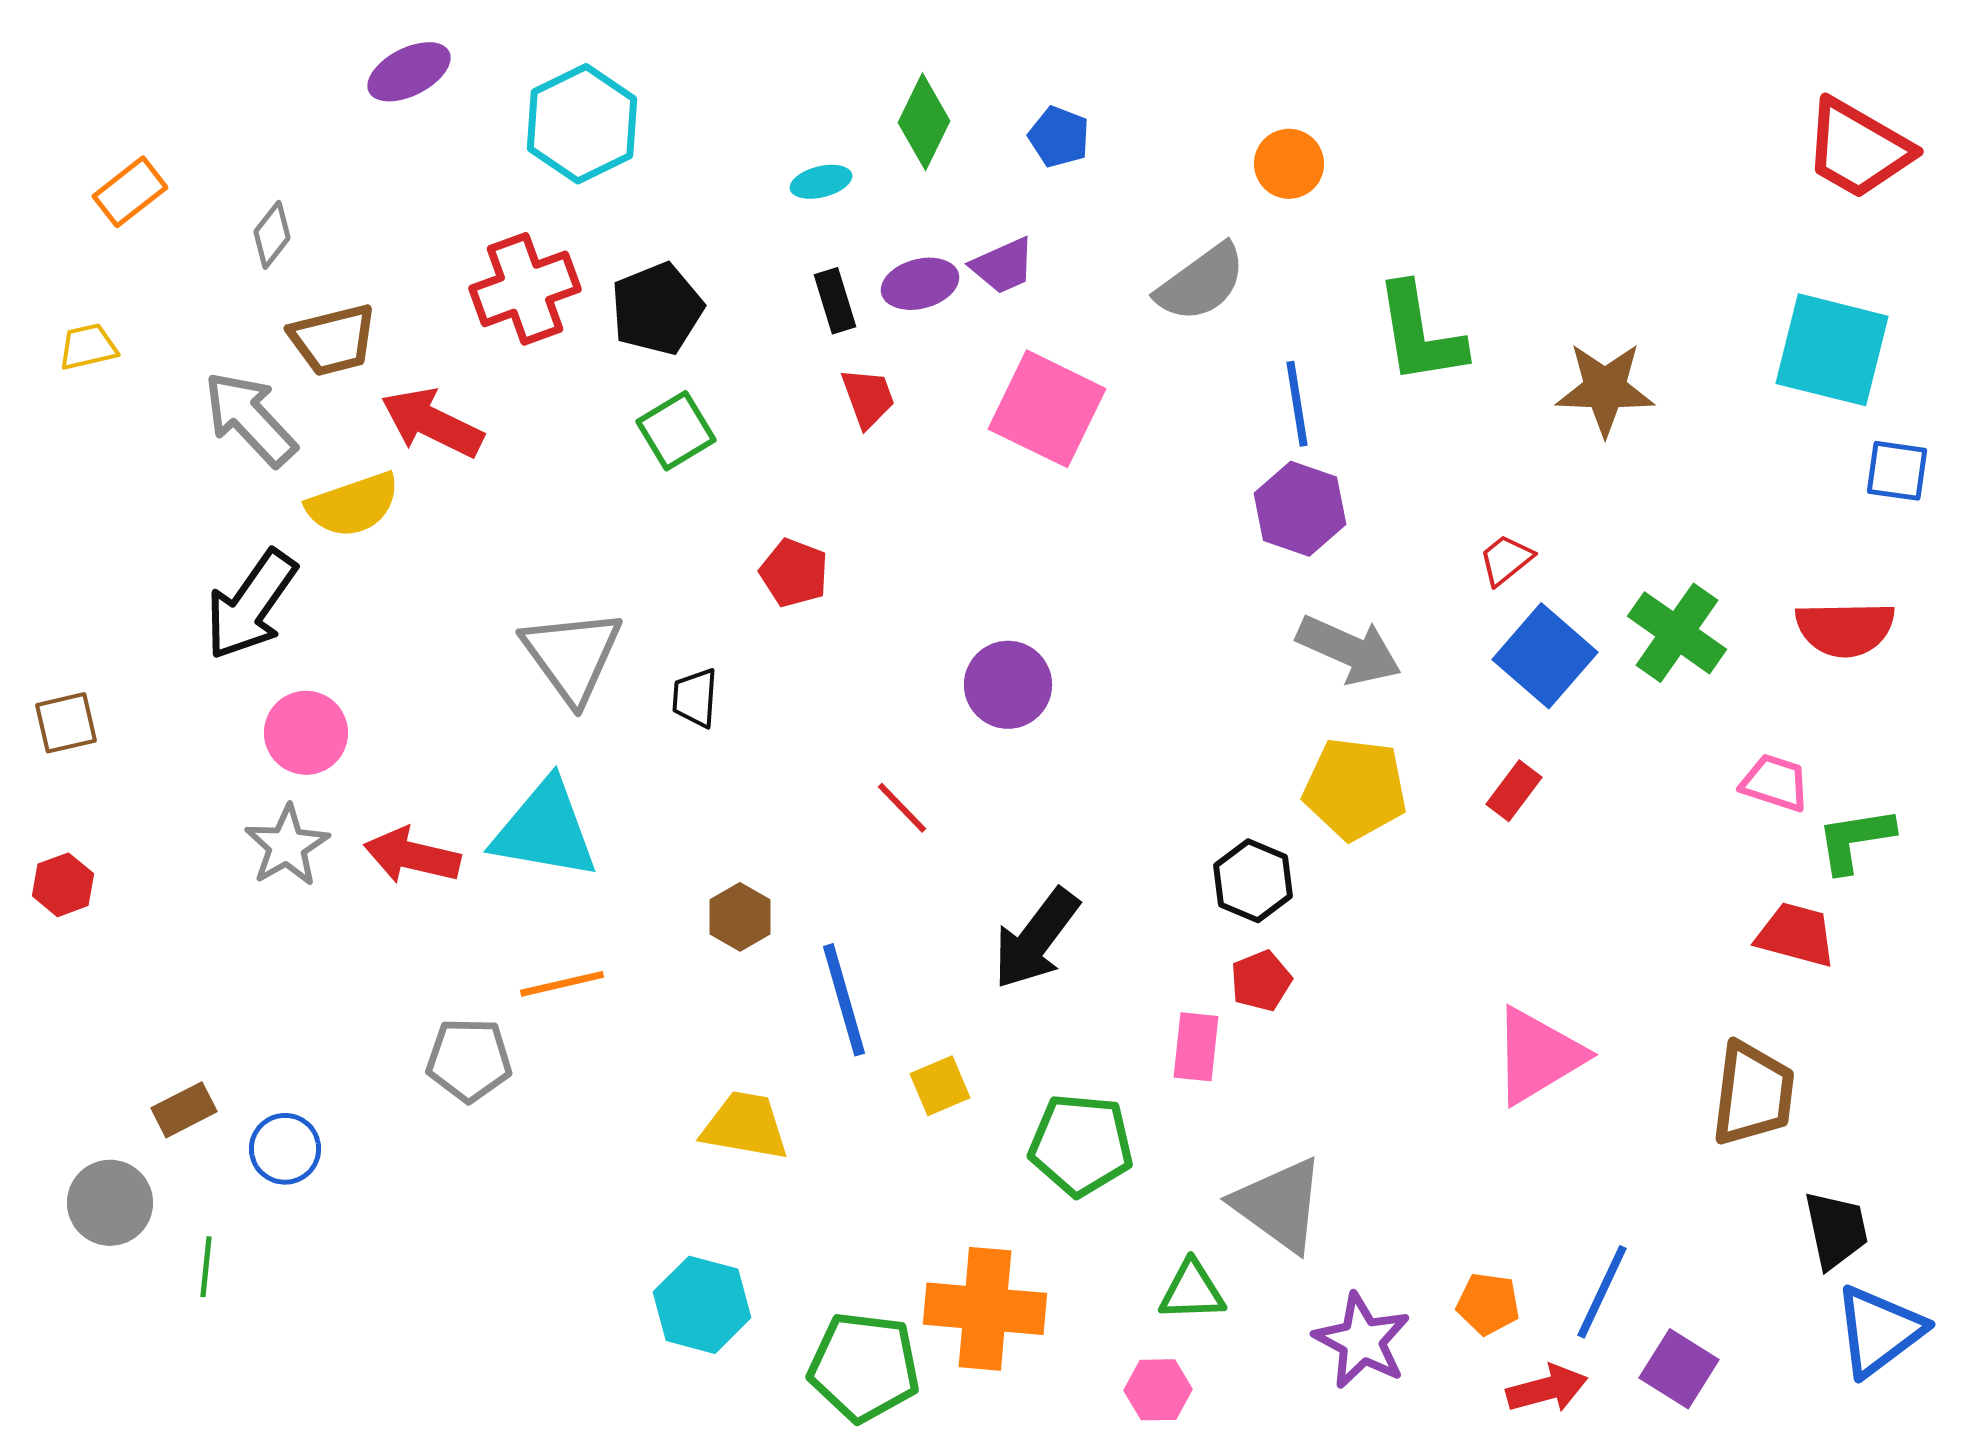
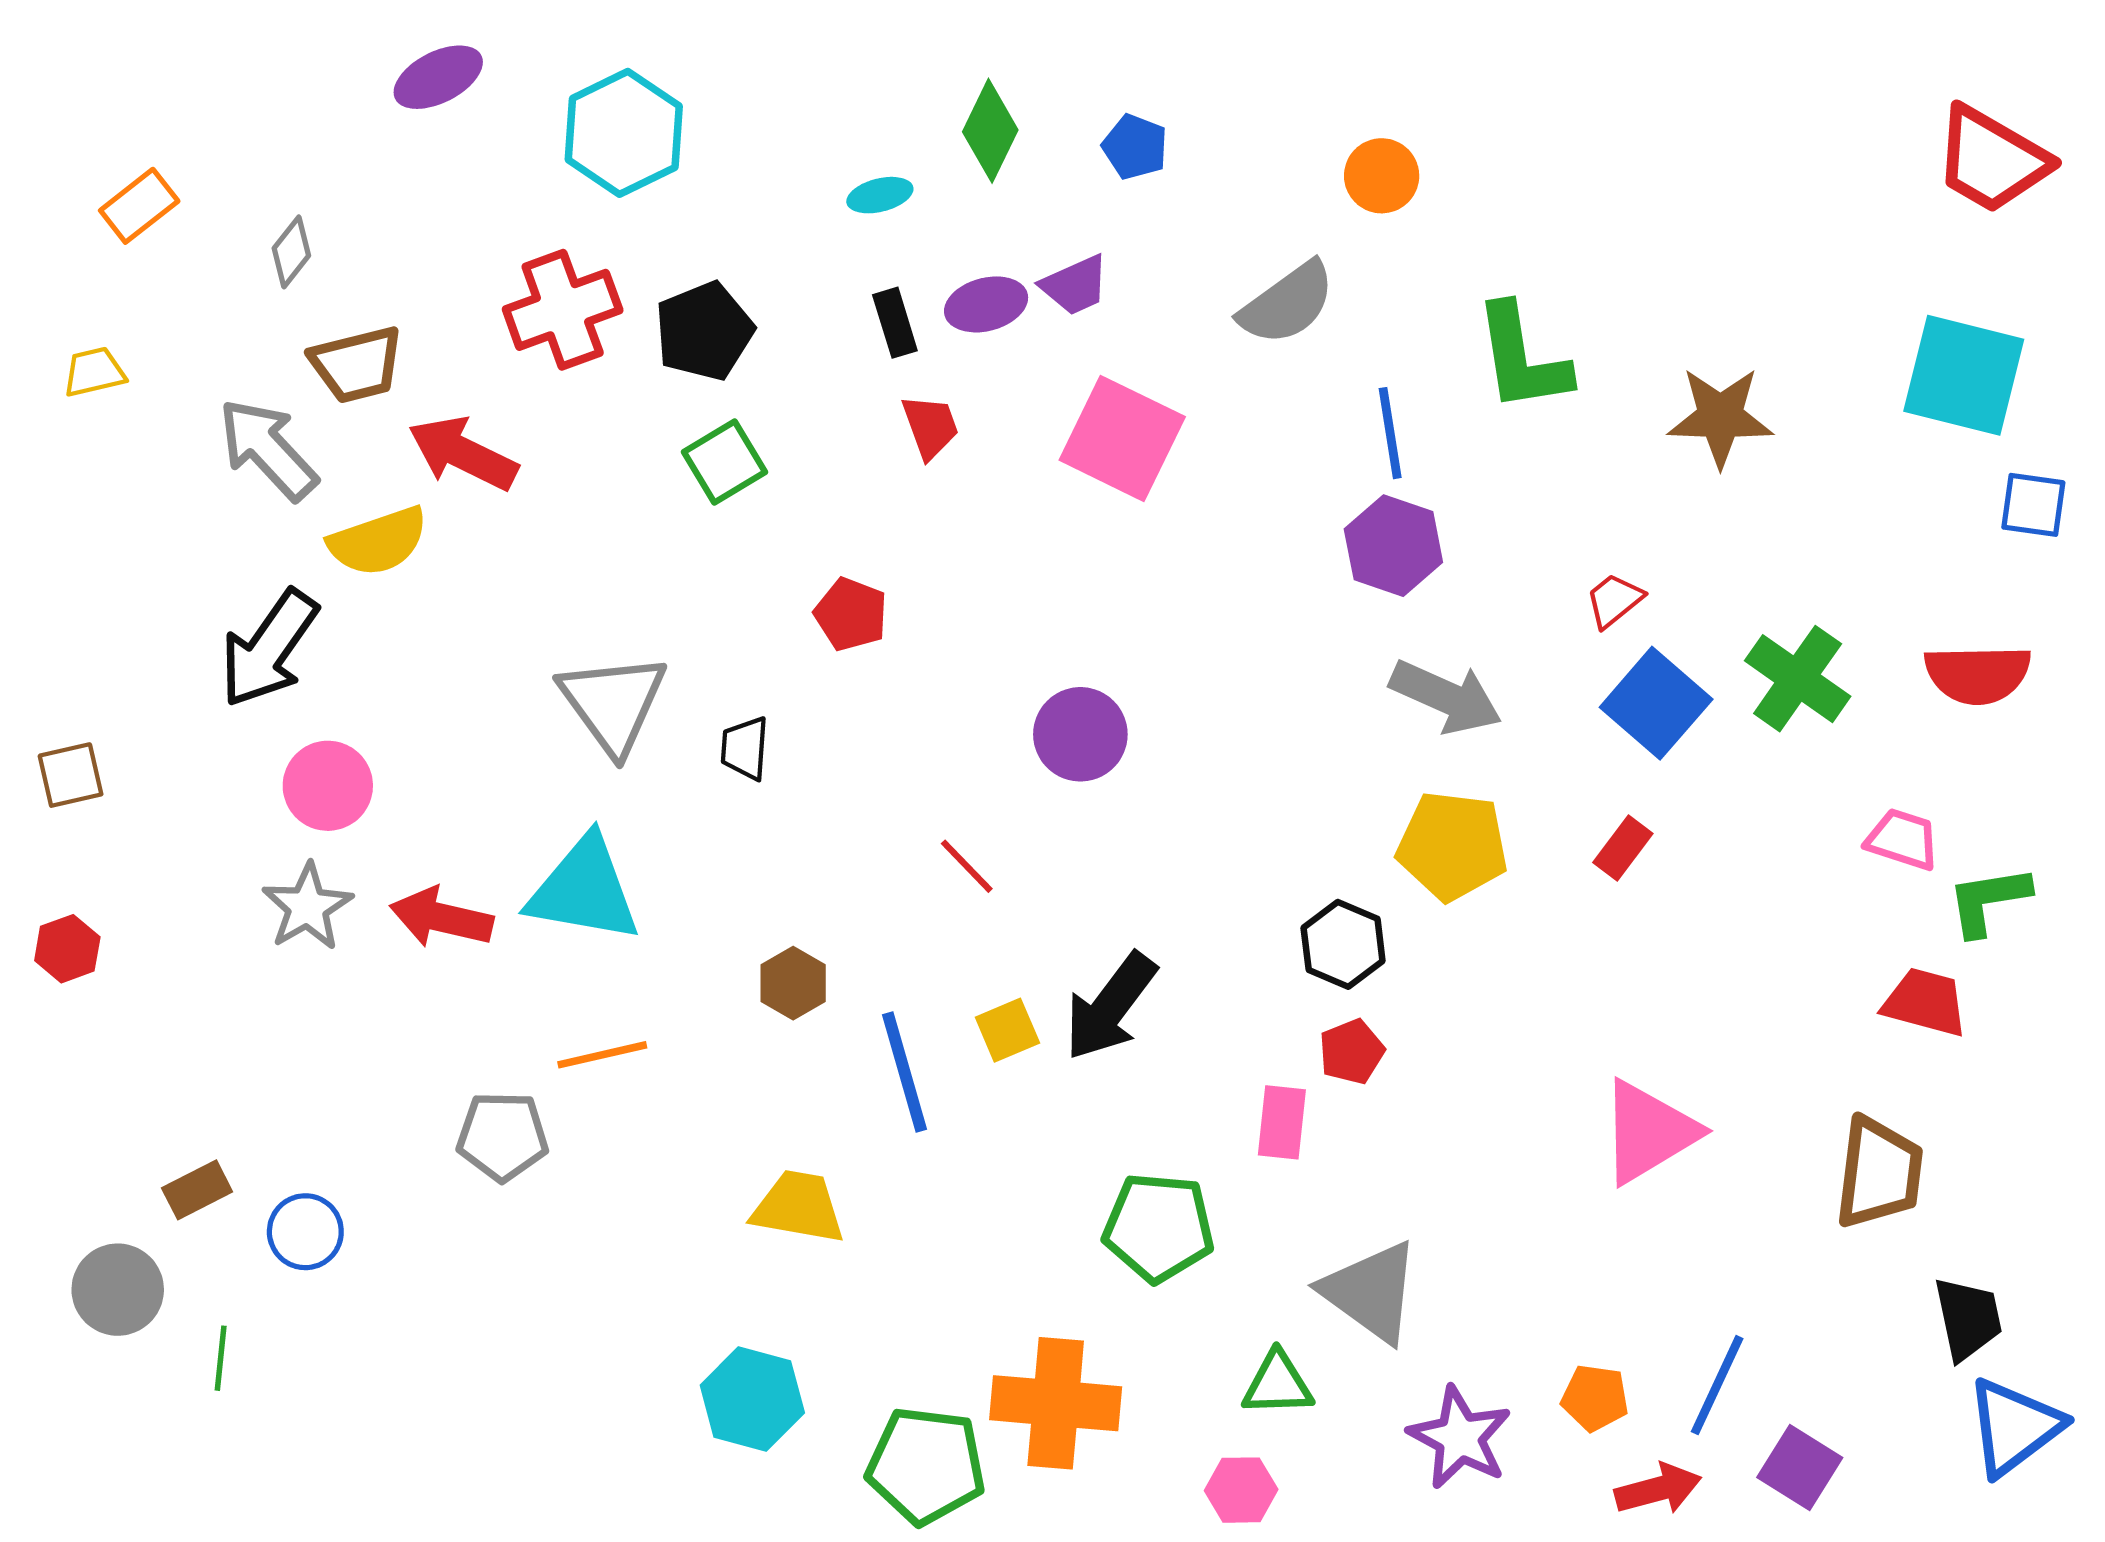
yellow square: (940, 1086) -> (1007, 1030), moved

